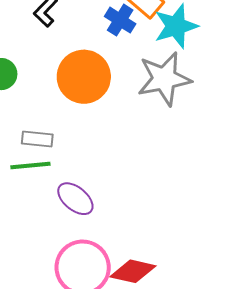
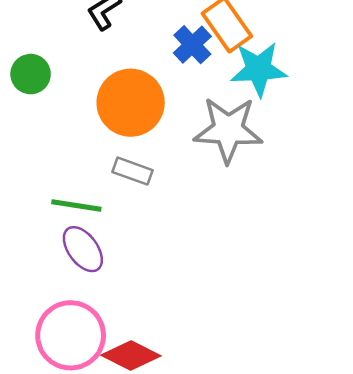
gray rectangle: (37, 139) -> (132, 171), moved
green line: (30, 166) -> (76, 206), moved

